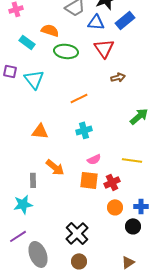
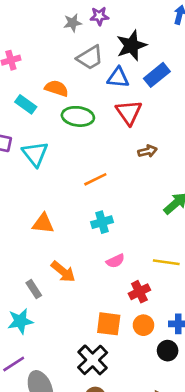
gray rectangle: (33, 180) -> (34, 289), turned -32
orange square: (89, 180) -> (109, 324), moved

